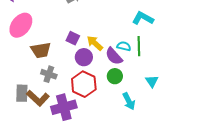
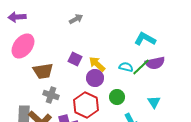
green line: (139, 46) -> (141, 67), turned 48
purple semicircle: (114, 56) -> (155, 63), moved, turned -60
purple circle: (84, 57) -> (95, 78), moved

